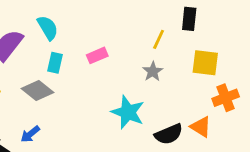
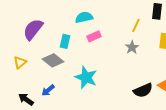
cyan semicircle: (48, 28) -> (84, 17), moved, turned -72
cyan star: (128, 112) -> (86, 77), moved

